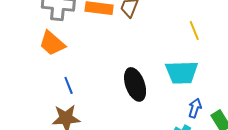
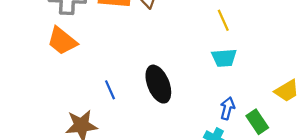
cyan trapezoid: (182, 72) -> (224, 58), moved, size x0.7
blue line: (69, 85) -> (110, 90), moved

